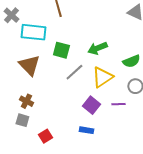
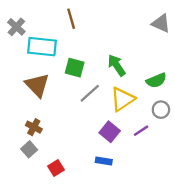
green arrow: (97, 48) -> (117, 65), turned 78
purple line: (118, 104) -> (141, 131), turned -32
gray square: (22, 120) -> (29, 149), turned 32

